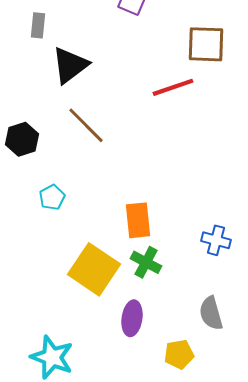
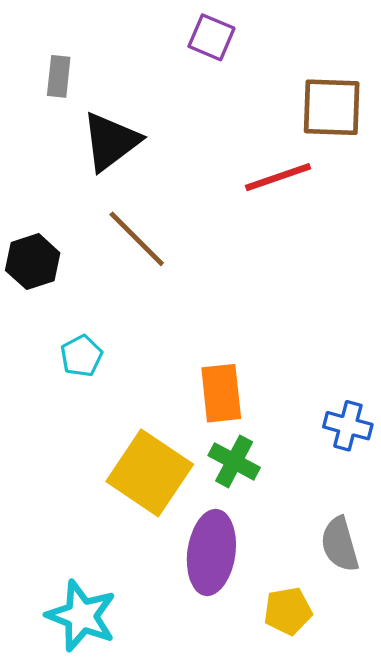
purple ellipse: (132, 318) -> (211, 552), size x1.4

